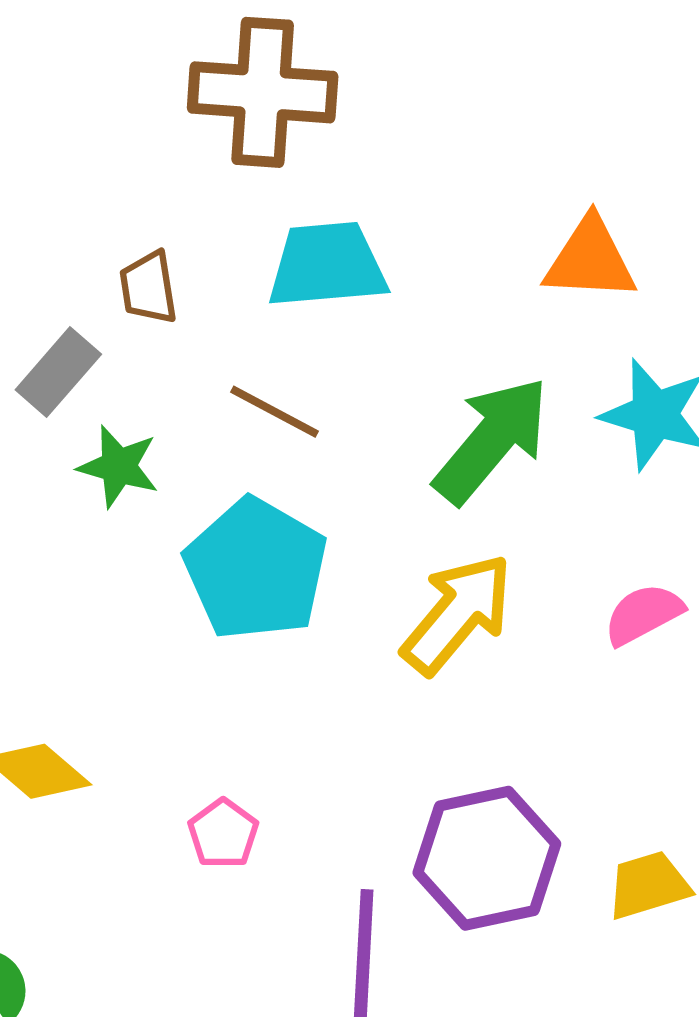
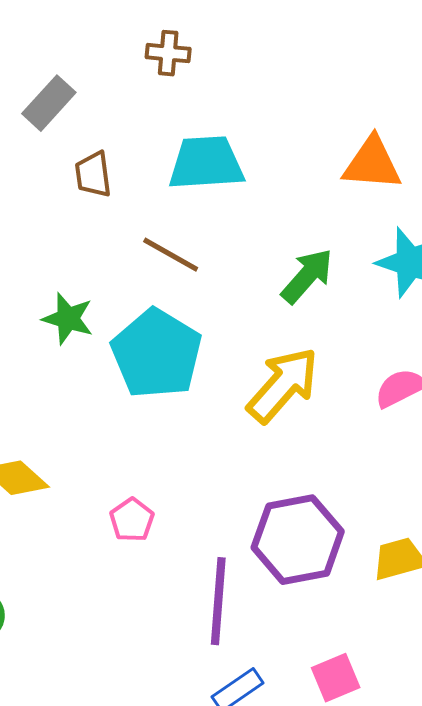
brown cross: (263, 92) -> (168, 53), size x0.5
gray rectangle: (58, 372) -> (49, 103), moved
green arrow: (492, 440) -> (307, 276), size x0.7
green star: (118, 466) -> (68, 319), moved

